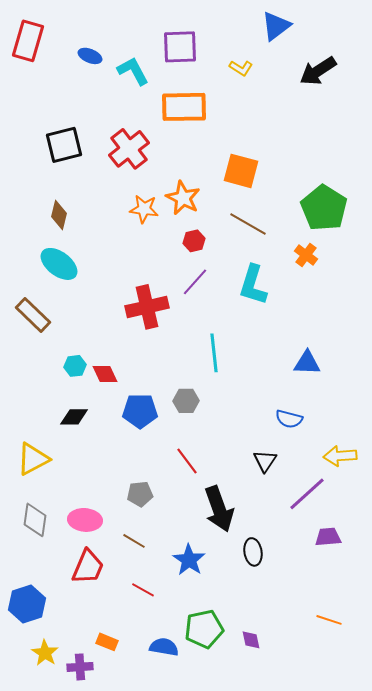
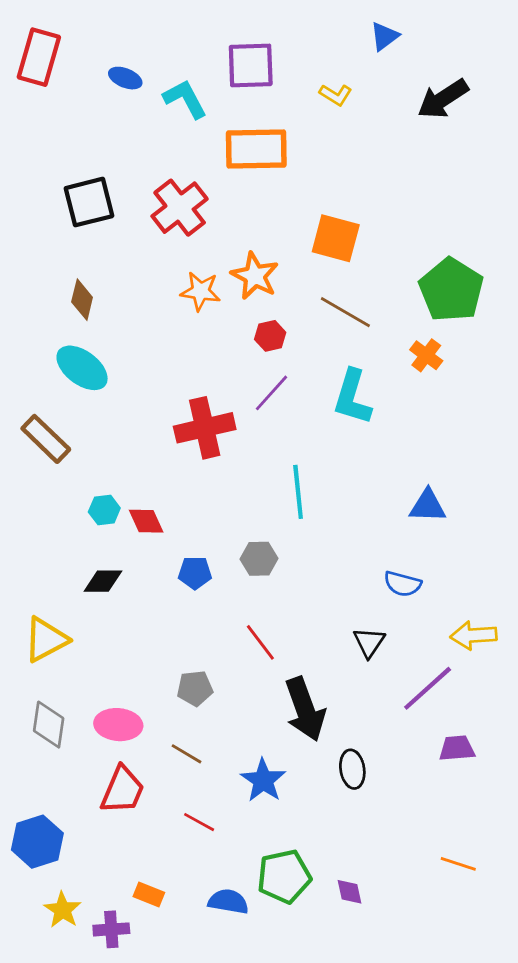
blue triangle: (276, 26) -> (384, 36), size x0.7
blue pentagon: (140, 411) -> (195, 573), size x0.7

